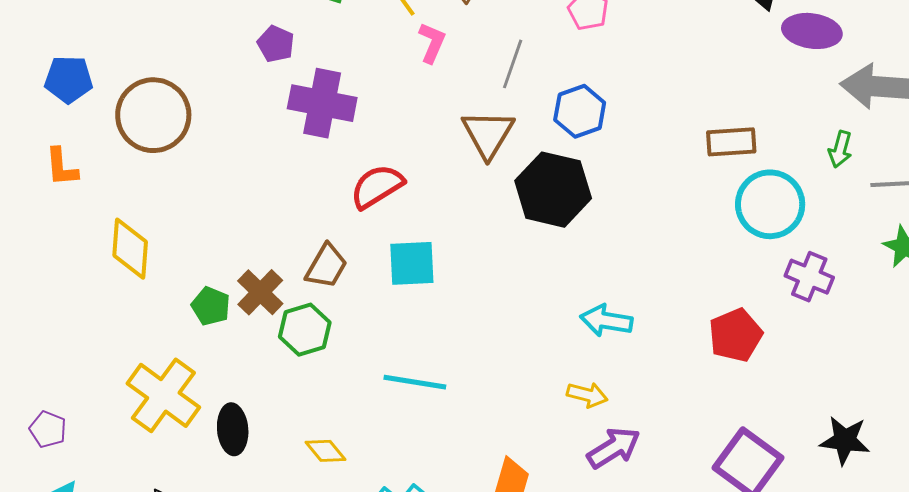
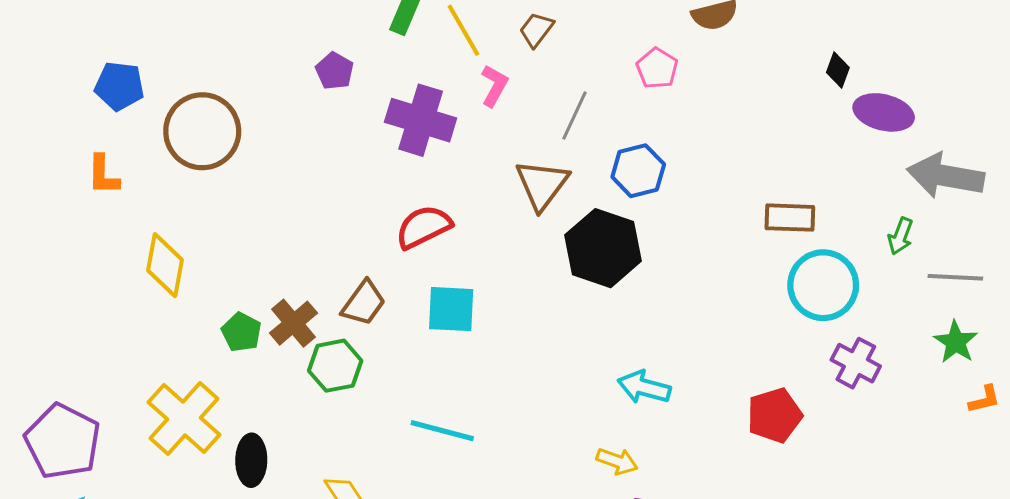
purple cross: (322, 103) -> (421, 120), moved
purple pentagon: (48, 429) -> (63, 441), size x2.0

